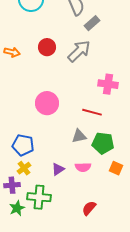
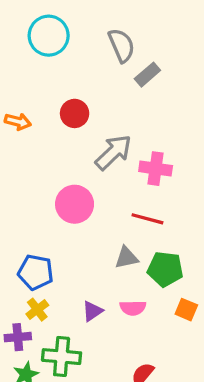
gray arrow: (79, 51) -> (113, 152), moved
pink cross: (108, 84) -> (156, 169), moved

